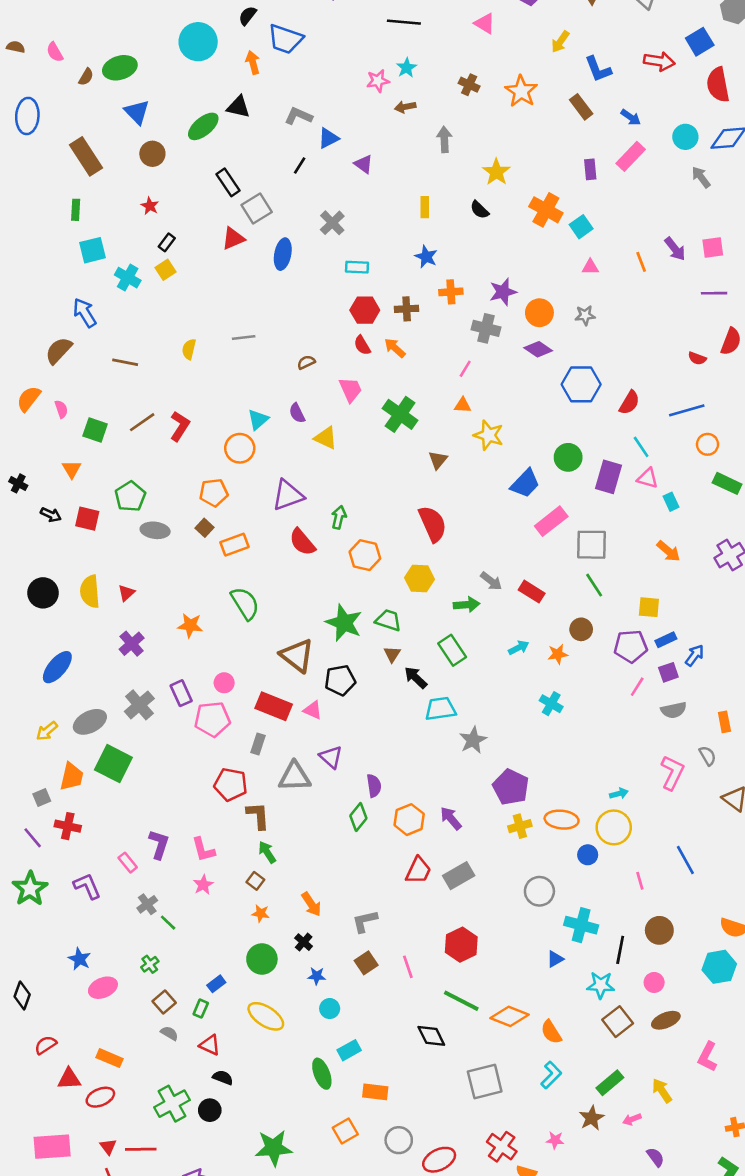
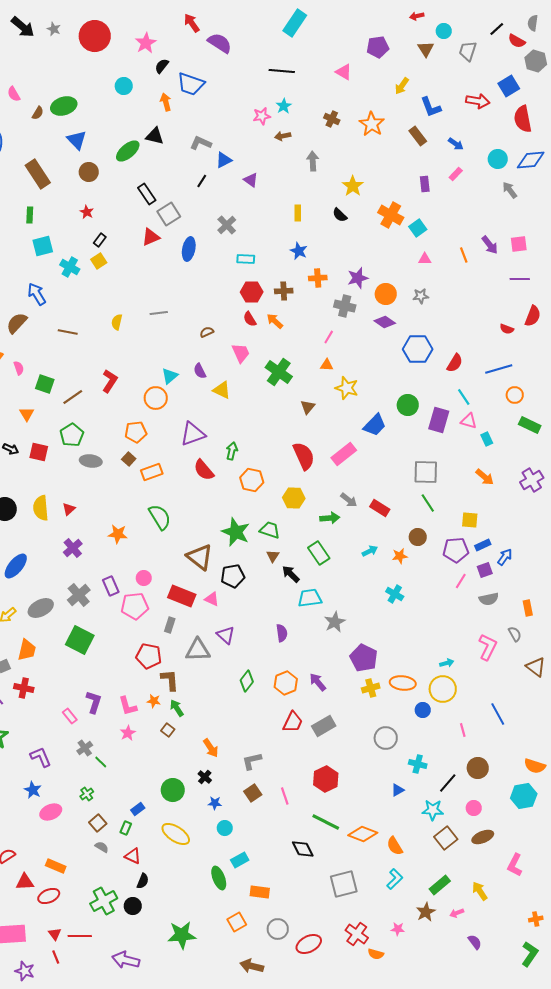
cyan circle: (198, 42) -> (124, 86), size x0.6
pink rectangle: (631, 156) -> (456, 174), size x0.6
brown line: (142, 422) -> (73, 397), moved
pink rectangle: (551, 521) -> (344, 454), moved
green square: (113, 764) -> (80, 640), moved
purple semicircle: (374, 786) -> (282, 633), moved
purple L-shape: (87, 886) -> (41, 757), moved
orange star: (261, 913) -> (154, 701), moved
cyan cross: (581, 925) -> (418, 764), size x0.7
black line: (620, 950) -> (448, 783), turned 30
black semicircle: (223, 1078) -> (143, 881), turned 91

